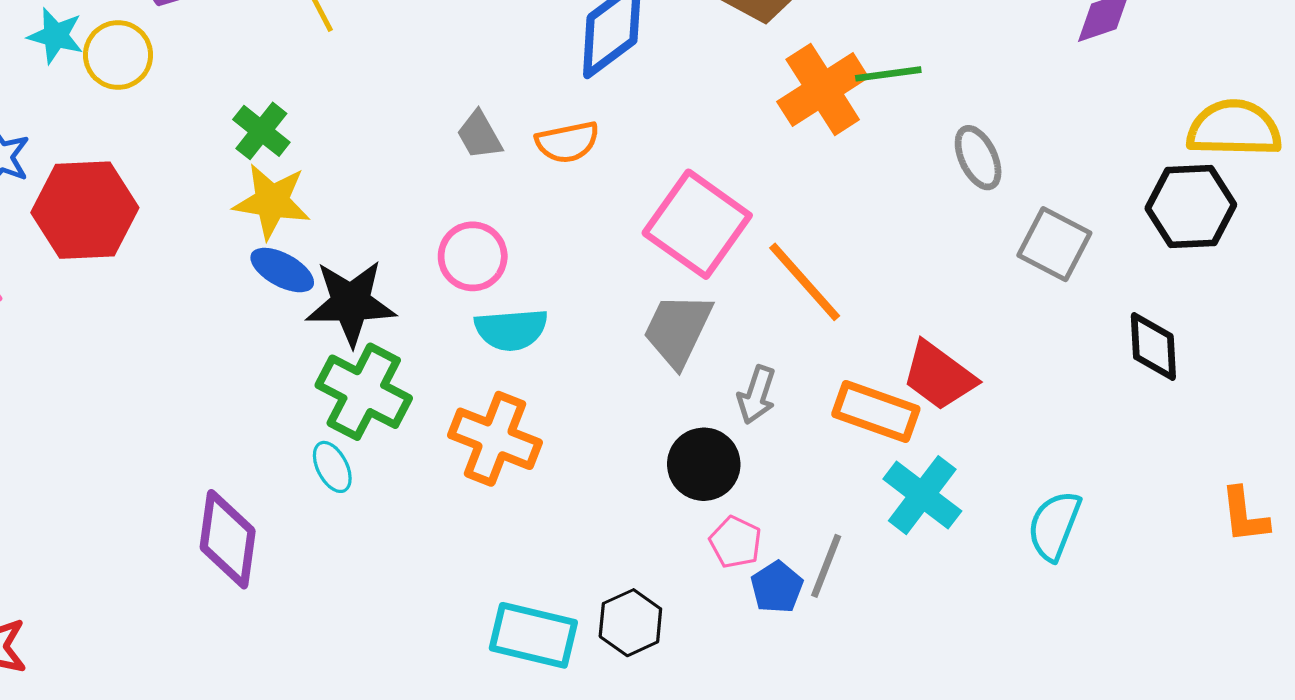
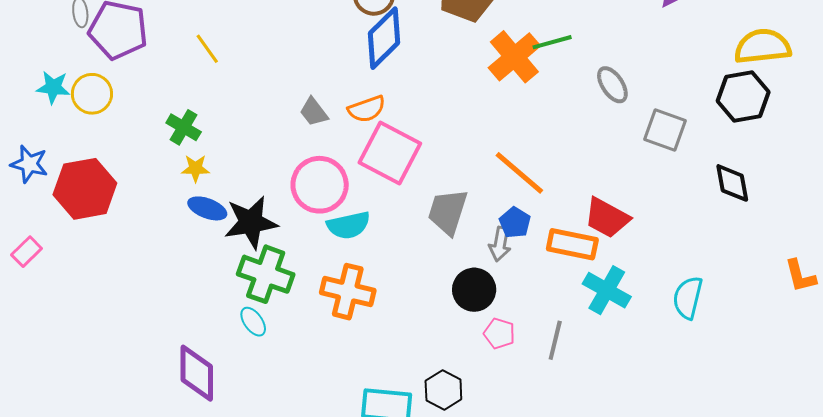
yellow star: (272, 201) -> (195, 168), size x0.6
pink square: (697, 224) -> (390, 153), moved
pink circle: (473, 256) -> (320, 185), size x1.4
blue pentagon: (777, 587) -> (515, 223), moved

